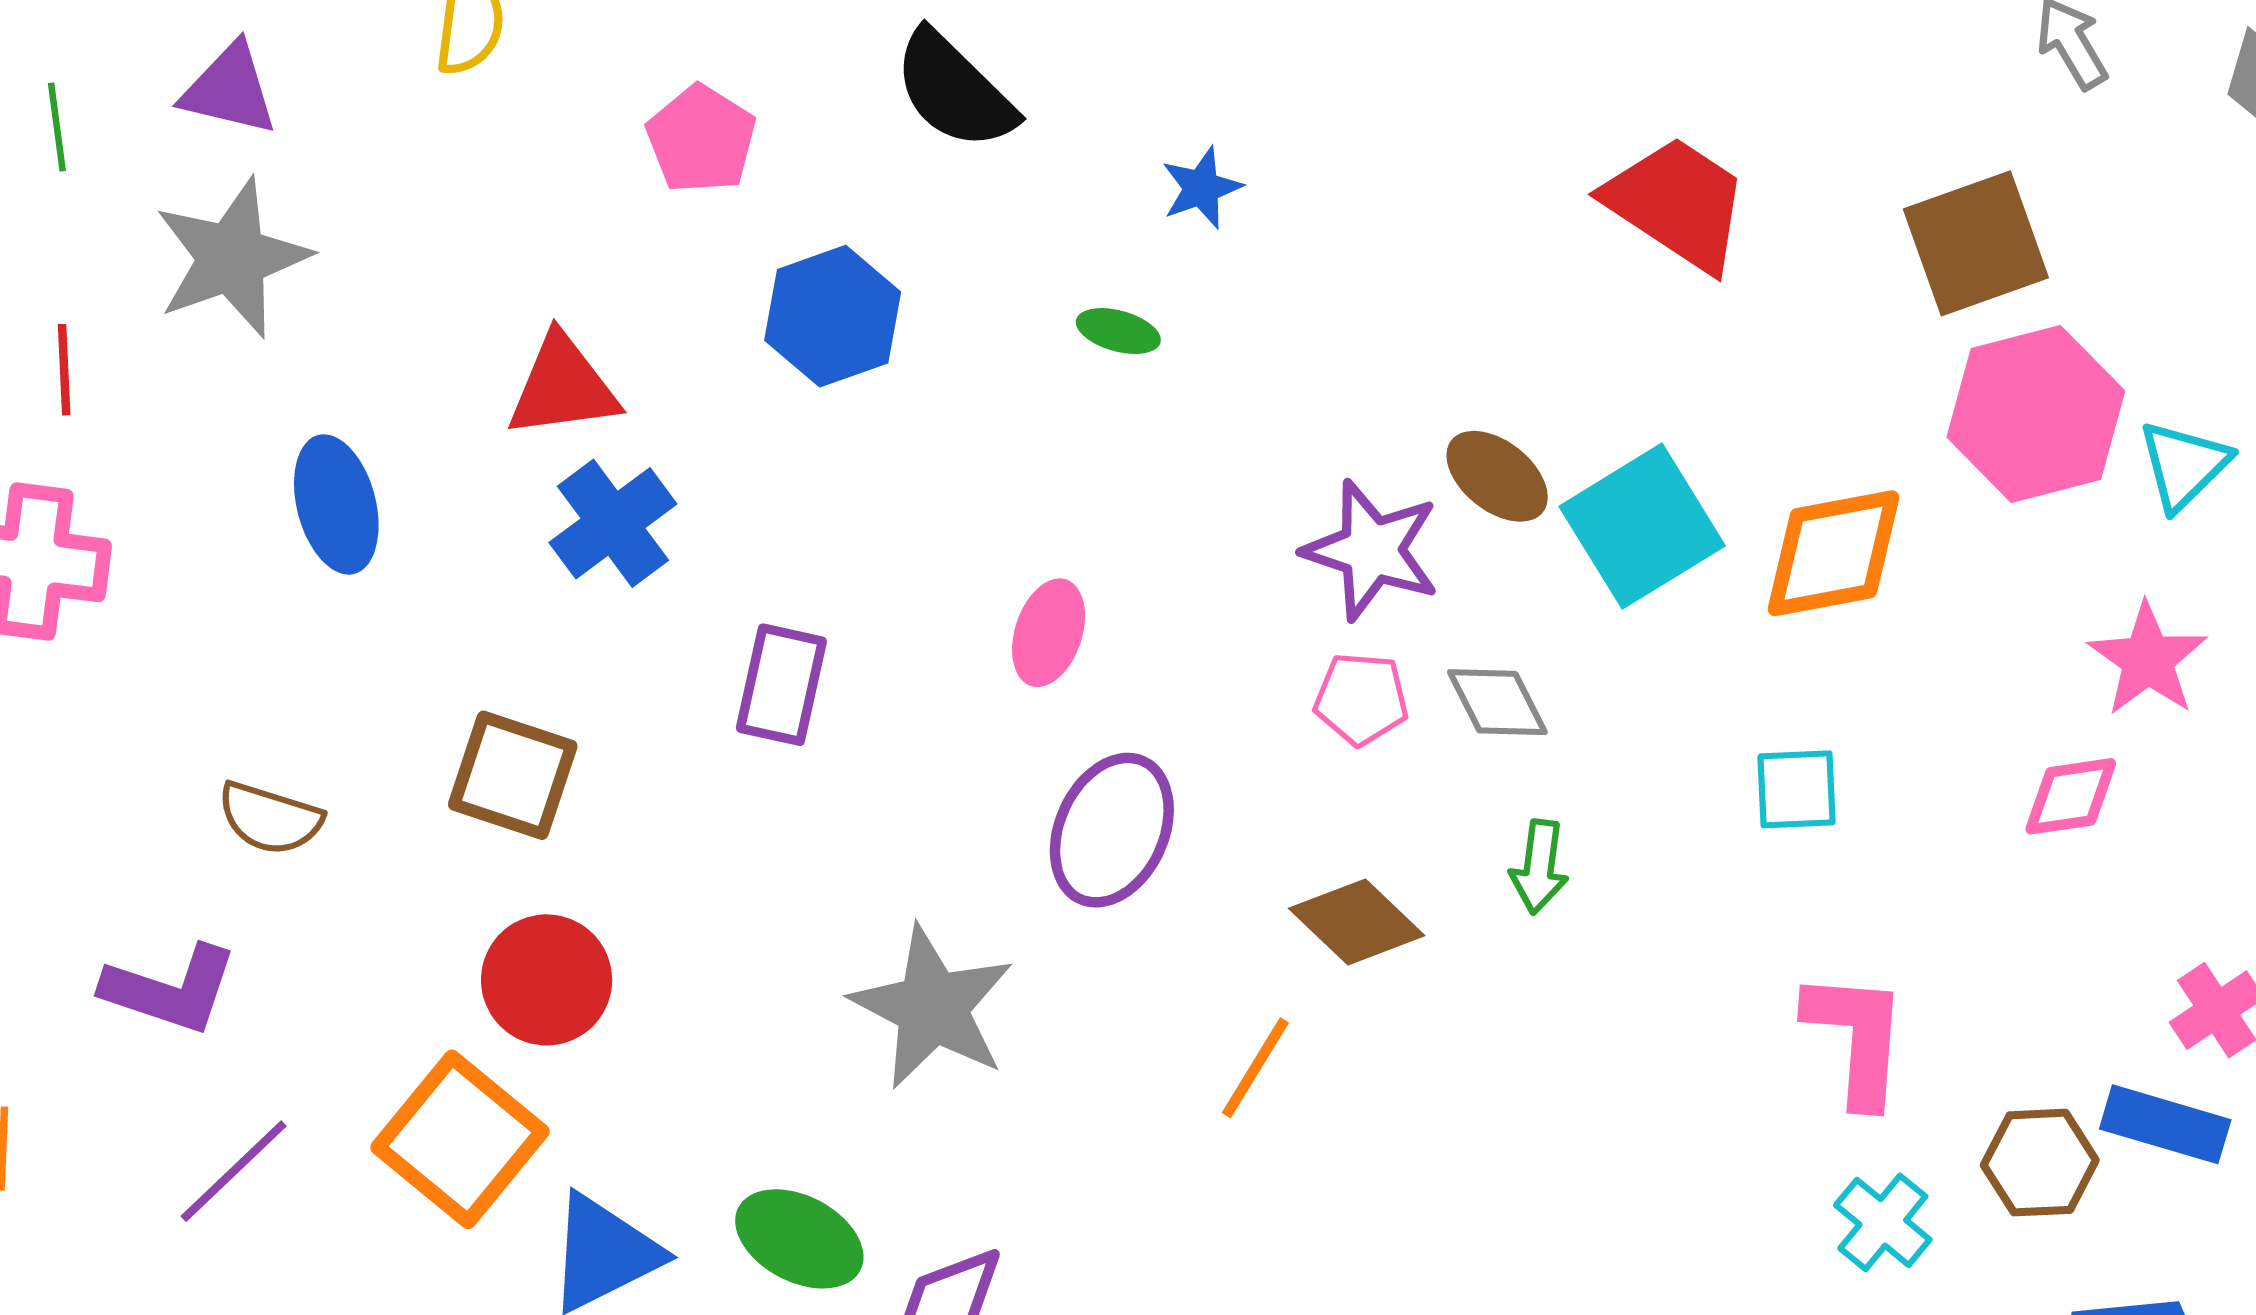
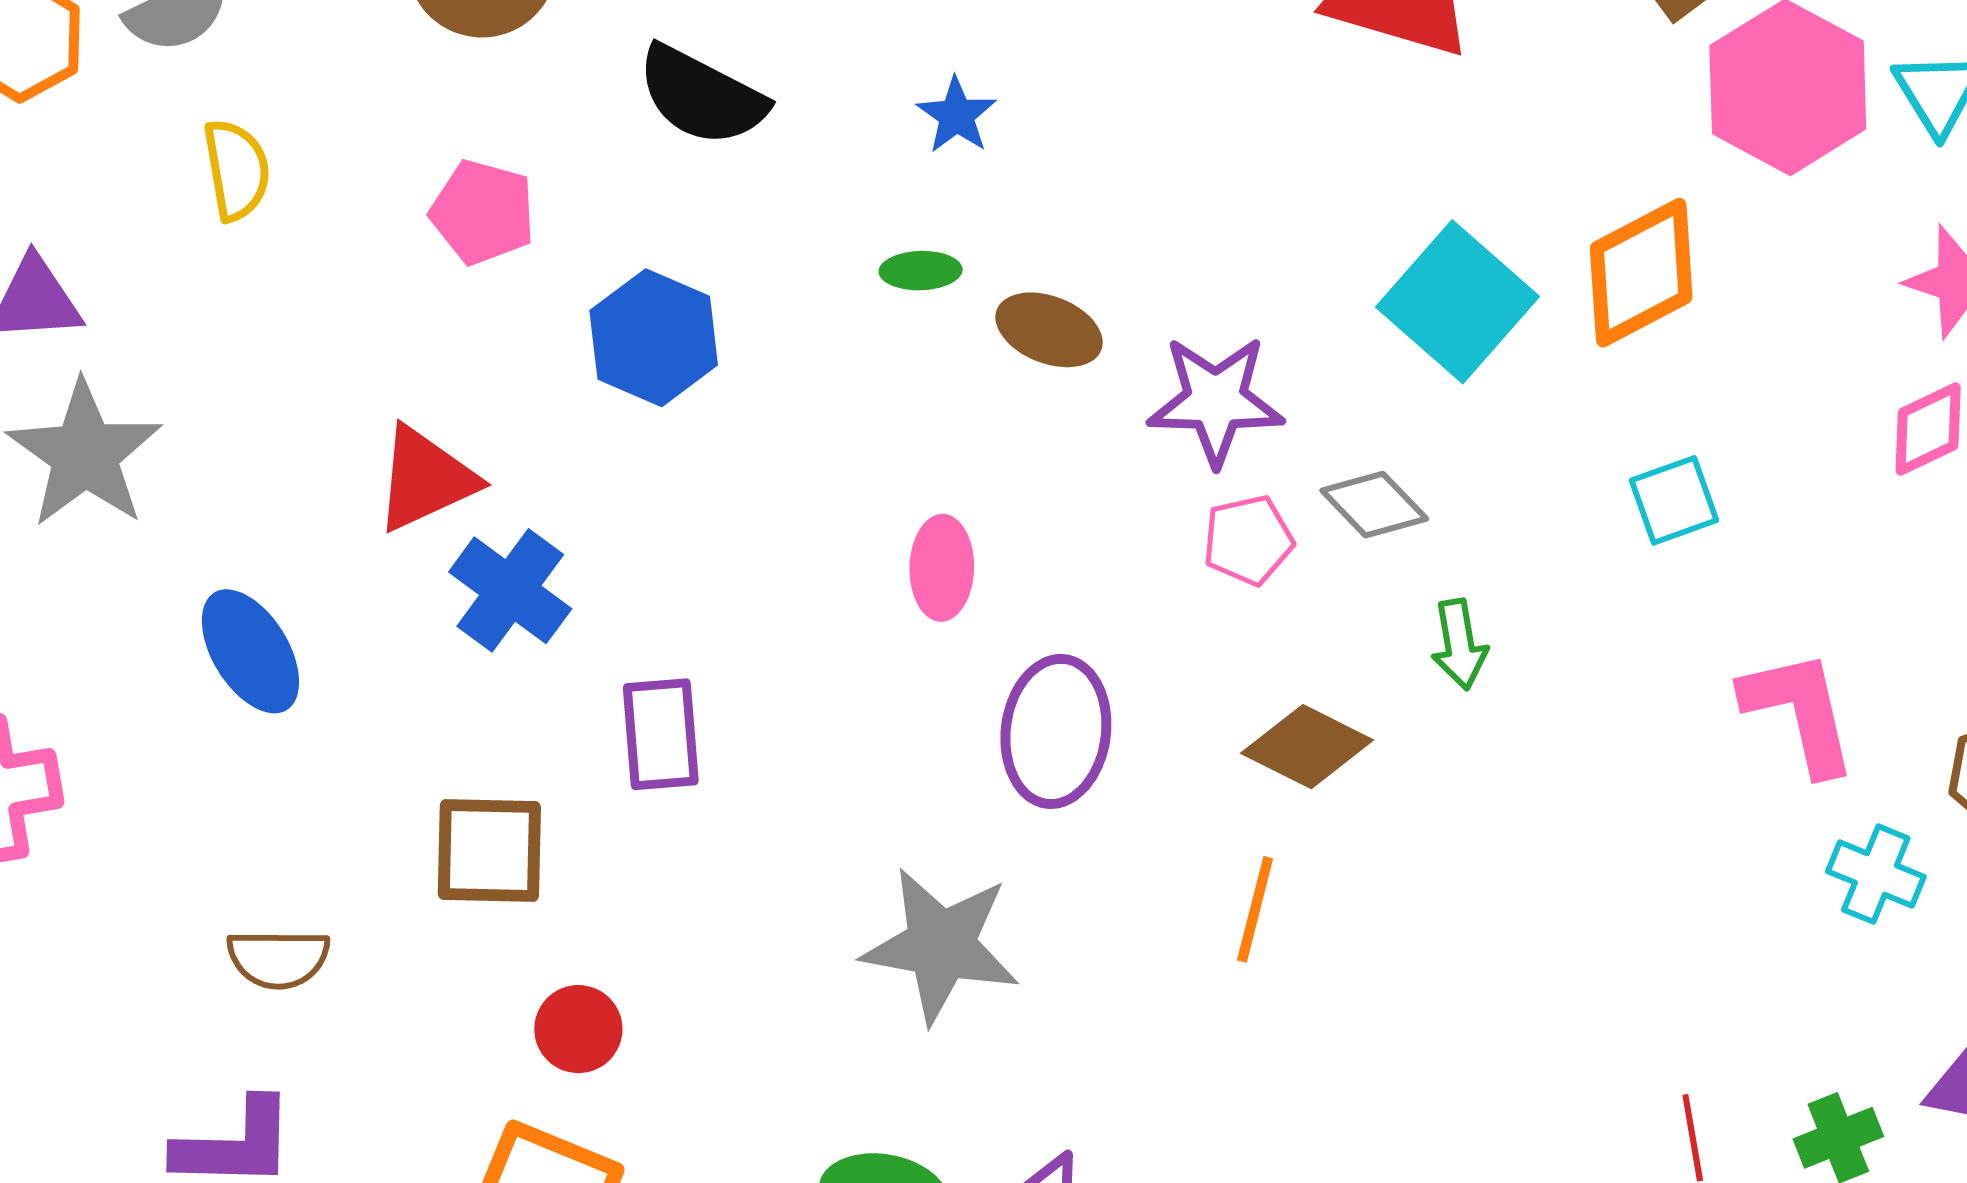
brown ellipse: (1497, 476) -> (1049, 330), moved
purple rectangle: (781, 685) -> (661, 734), moved
red circle: (547, 980) -> (578, 1029), size x0.7

